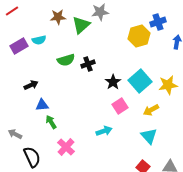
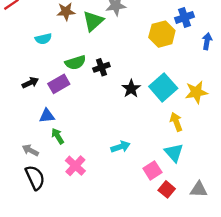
purple rectangle: (19, 46) -> (59, 84), moved
black arrow: (31, 85) -> (30, 83), moved
pink square: (120, 106) -> (152, 170), moved
yellow arrow: (151, 110) -> (176, 122), turned 98
gray arrow: (15, 134) -> (30, 150), moved

